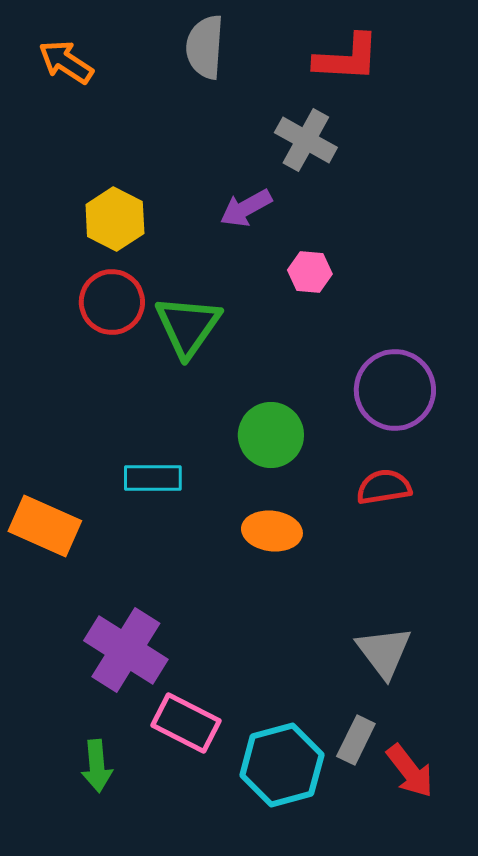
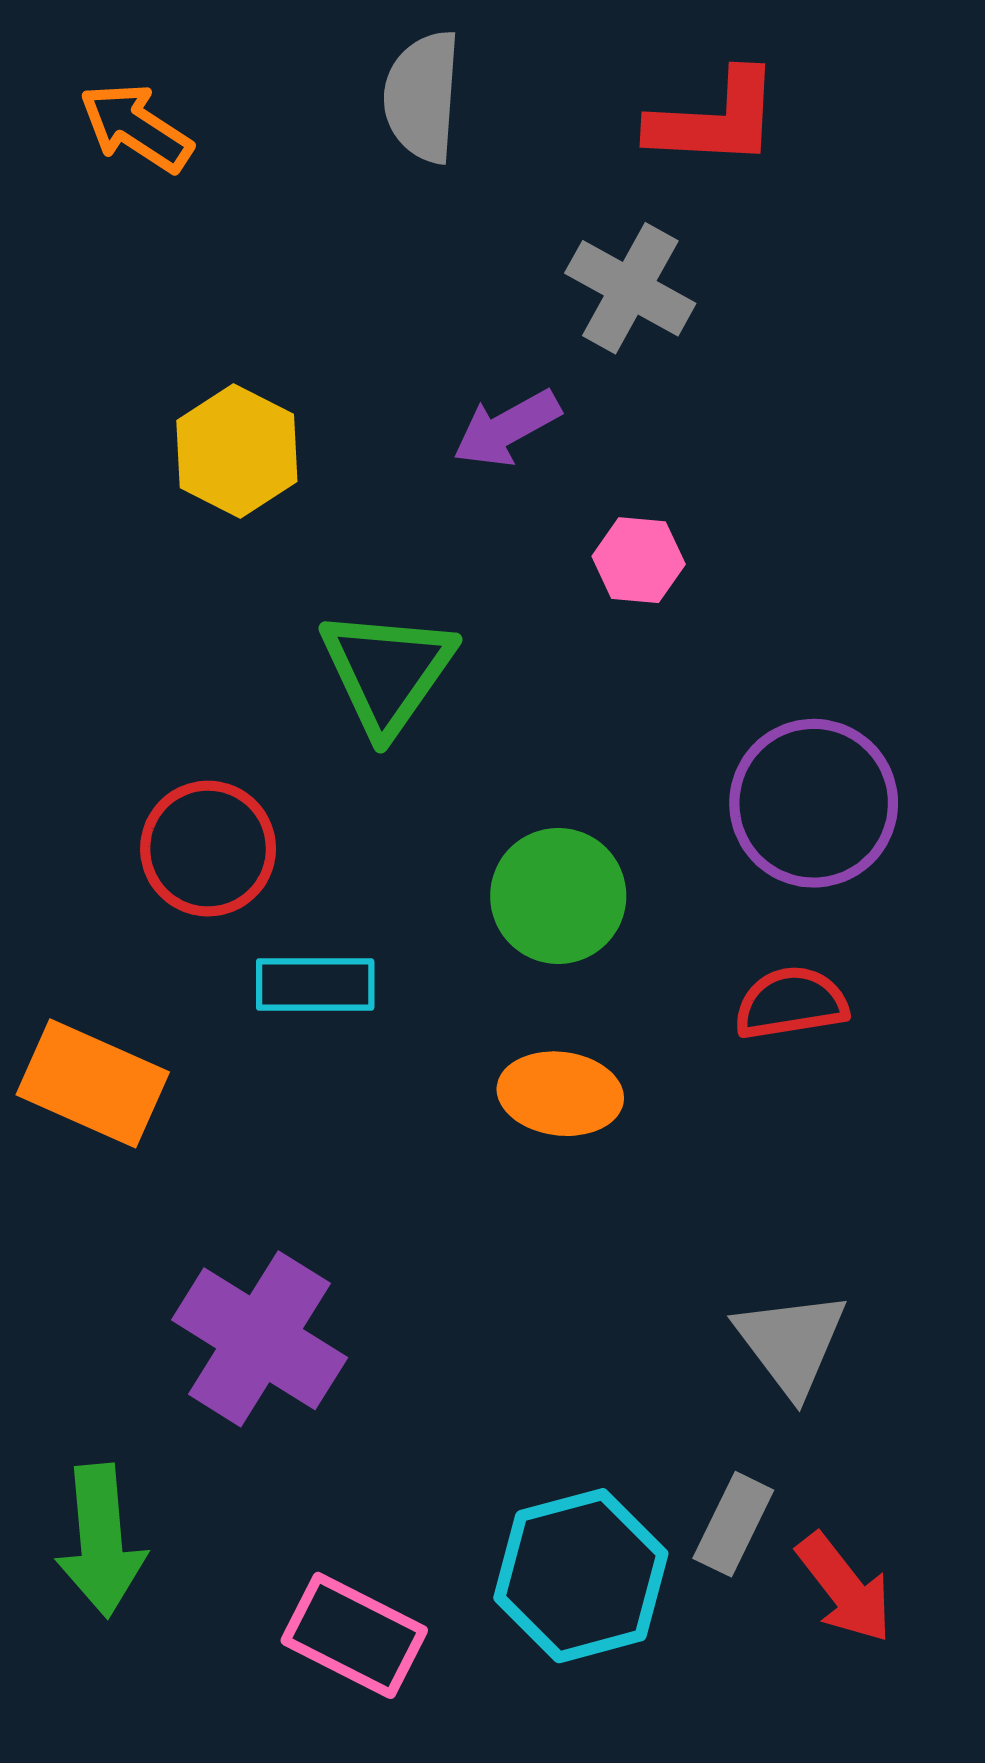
red circle: (112, 302) -> (208, 849), moved
pink rectangle: (186, 723) -> (354, 1635), moved
green arrow: (97, 766) -> (101, 1541), moved, size x1.4

